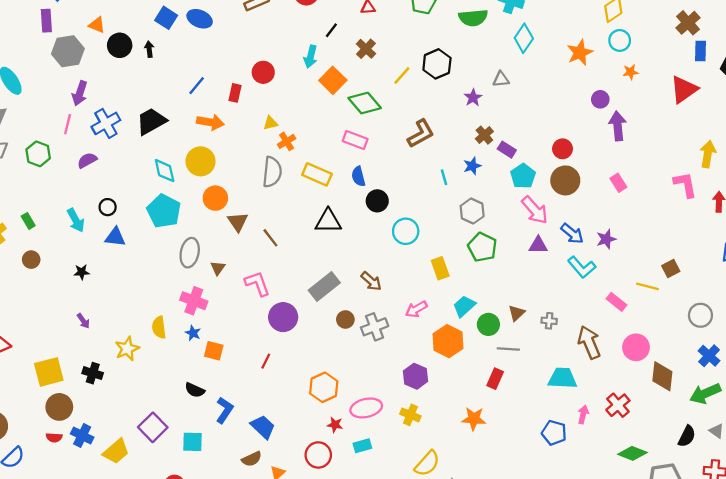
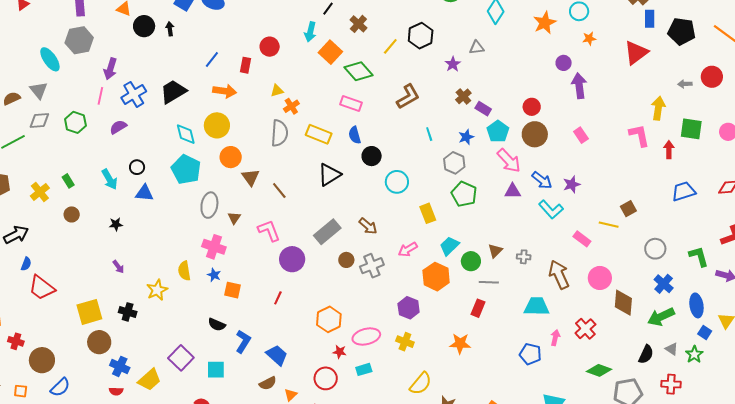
gray hexagon: (68, 51) -> (79, 40), moved
blue star: (472, 166) -> (466, 137), moved
black triangle: (328, 221) -> (329, 175), turned -30
red semicircle: (54, 438) -> (116, 391), moved

